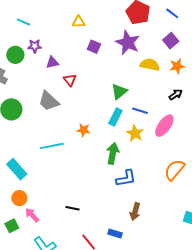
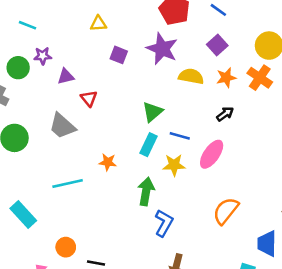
yellow star: (135, 133) -> (174, 165), turned -30
blue L-shape: (126, 178) -> (164, 223), turned -50
orange circle: (19, 198) -> (66, 247), moved

